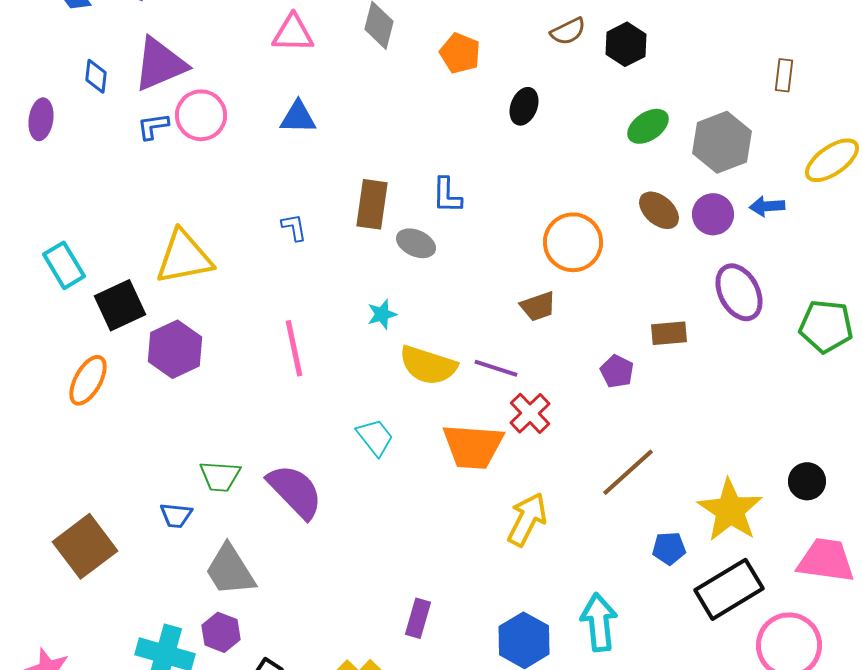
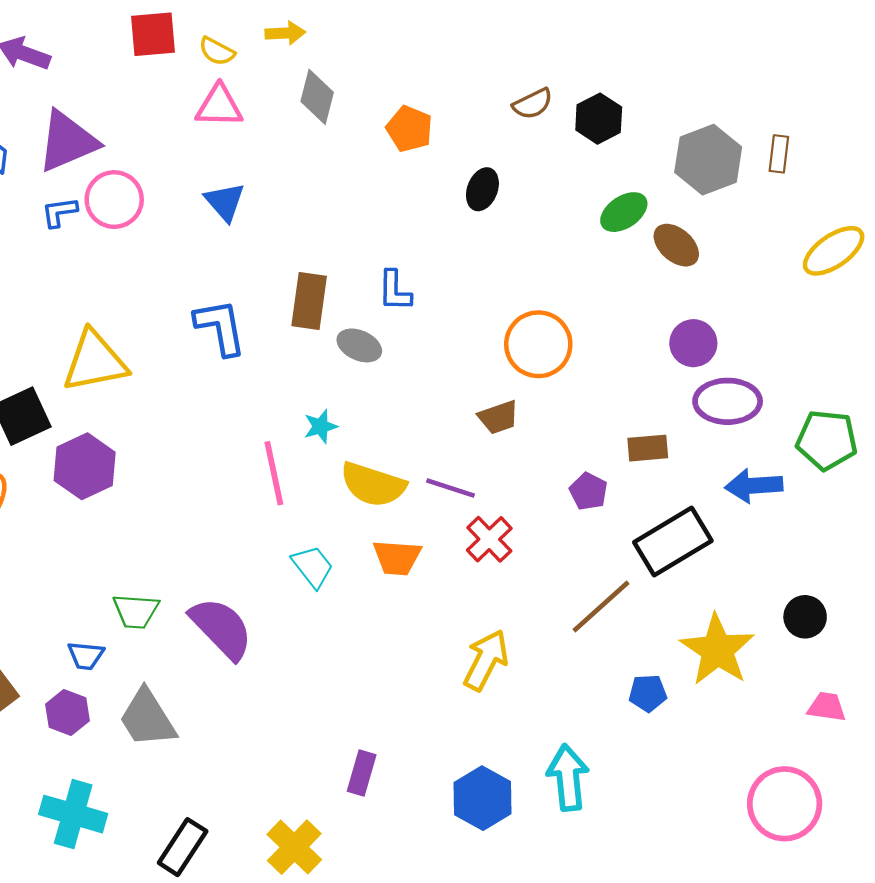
blue triangle: (298, 117) -> (225, 202), turned 48
gray hexagon: (722, 142) -> (708, 160), moved
blue arrow: (767, 206) -> (754, 486), moved, size x1.4
brown ellipse: (659, 210) -> (676, 245), moved
purple circle: (713, 214) -> (693, 343), moved
blue L-shape: (294, 227) -> (220, 327), size x1.8
purple ellipse: (739, 292) -> (728, 401), turned -62
pink line: (294, 348) -> (274, 473), moved
orange trapezoid: (473, 446) -> (397, 558), moved, size x0.7
pink trapezoid: (826, 560) -> (827, 707), size x0.6
black rectangle: (729, 589) -> (673, 542), moved
purple hexagon: (221, 632) -> (67, 713), moved

